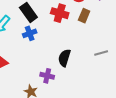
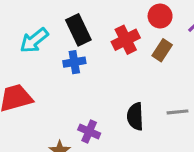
red cross: (60, 13) -> (126, 40), turned 36
black semicircle: (64, 58) -> (135, 116), moved, turned -30

